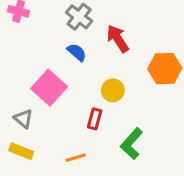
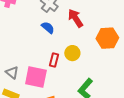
pink square: (49, 88) -> (36, 77), moved, turned -30
red rectangle: (95, 119) -> (54, 60), moved

